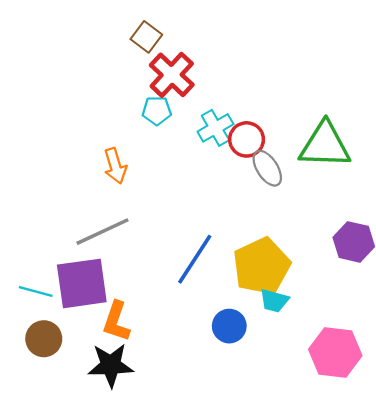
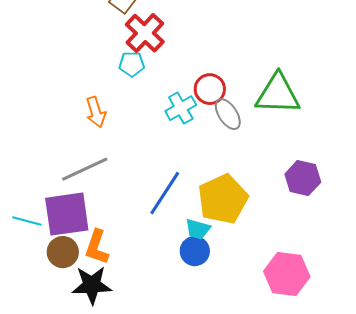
cyan cross: (215, 128) -> (181, 108), moved
cyan trapezoid: (274, 301) -> (198, 229), moved
brown circle: (44, 339) -> (63, 252), moved

